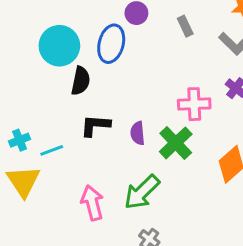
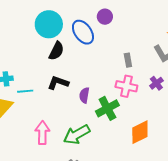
gray rectangle: (185, 26) -> (128, 60), moved
blue ellipse: (111, 44) -> (83, 32), turned -65

